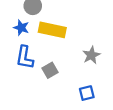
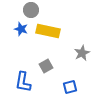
blue L-shape: (25, 58) -> (23, 82), moved
blue square: (87, 93) -> (70, 87), moved

